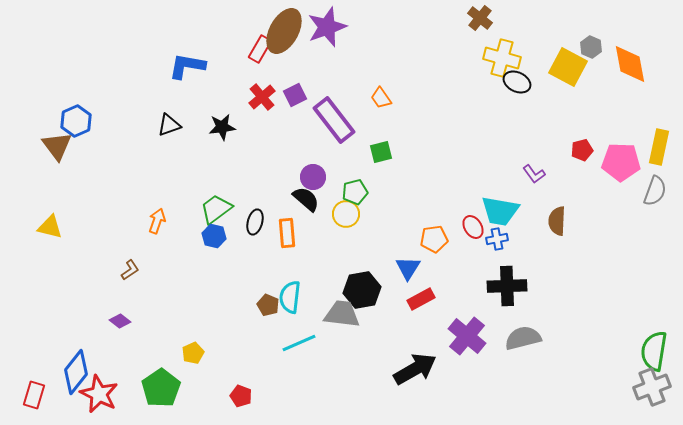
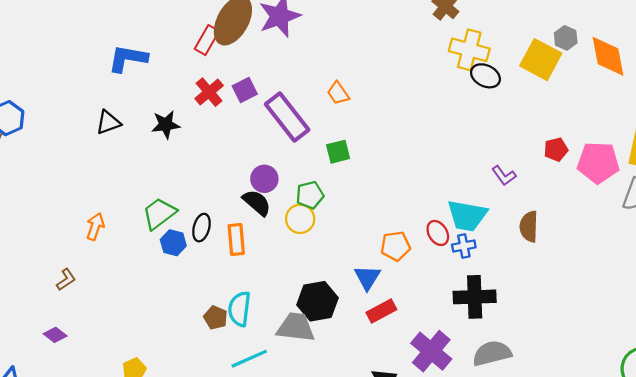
blue hexagon: (214, 236) -> (173, 243), moved

